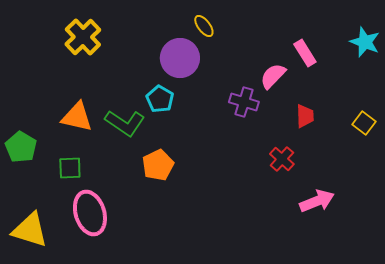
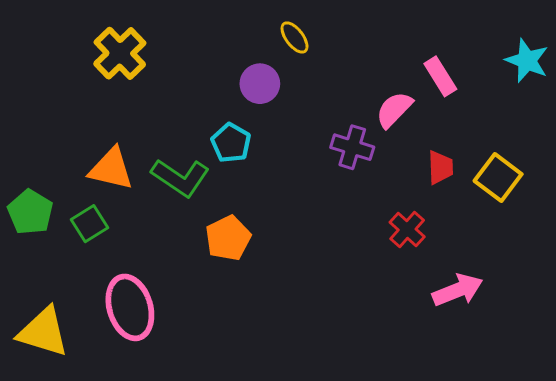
purple circle: (180, 58) -> (260, 84), size x0.7
yellow square: (364, 123) -> (498, 178), moved, size x1.4
green square: (70, 168) -> (90, 224), moved, turned -30

